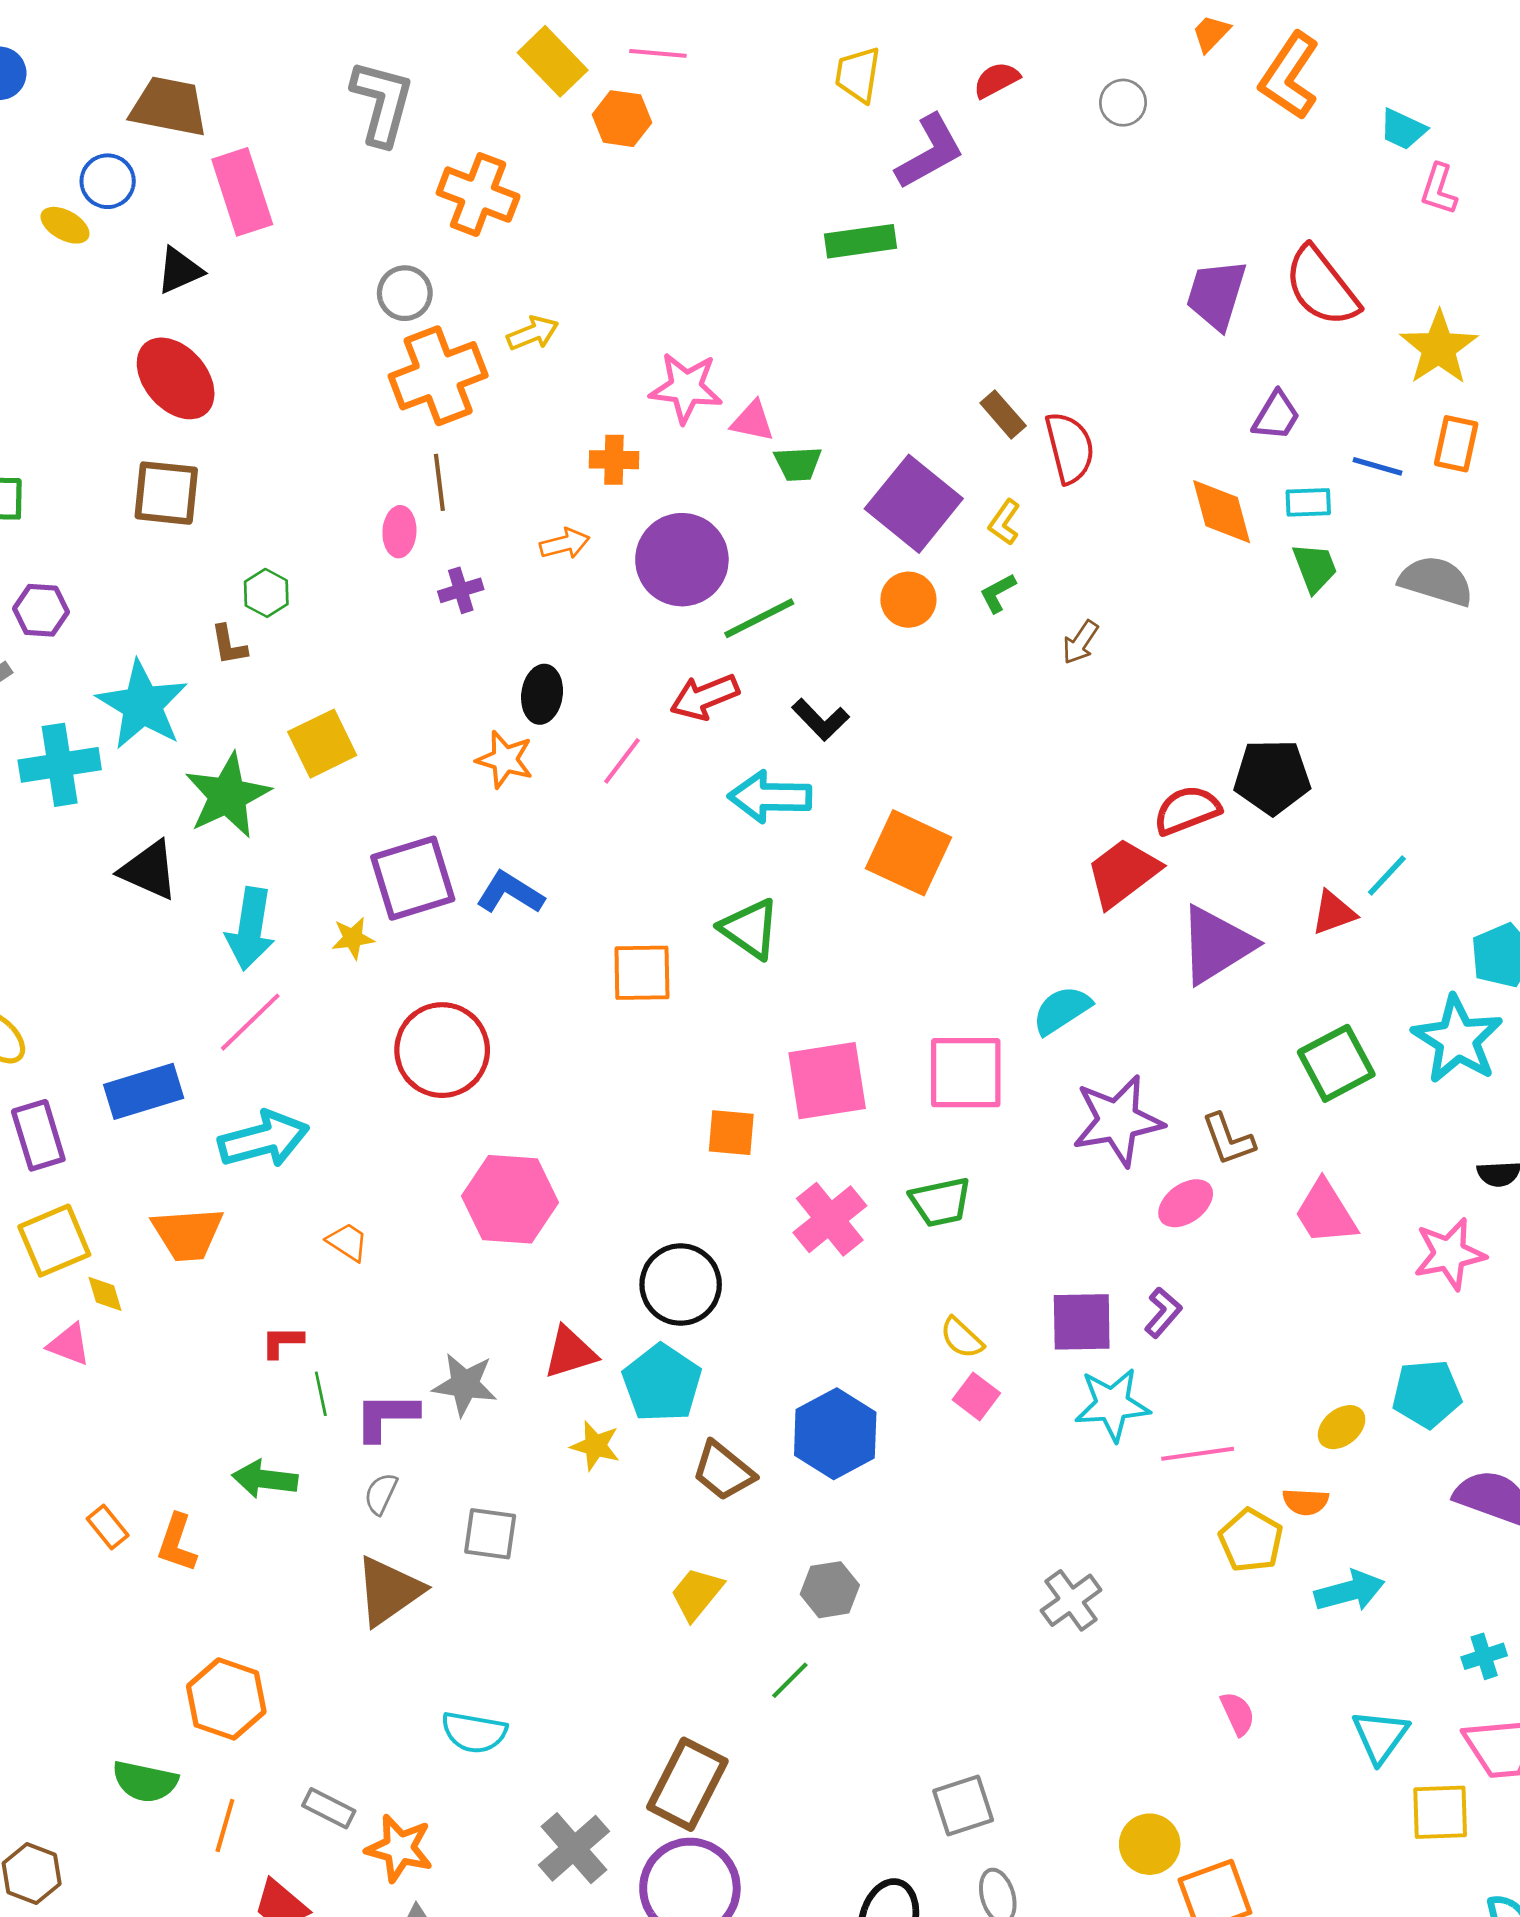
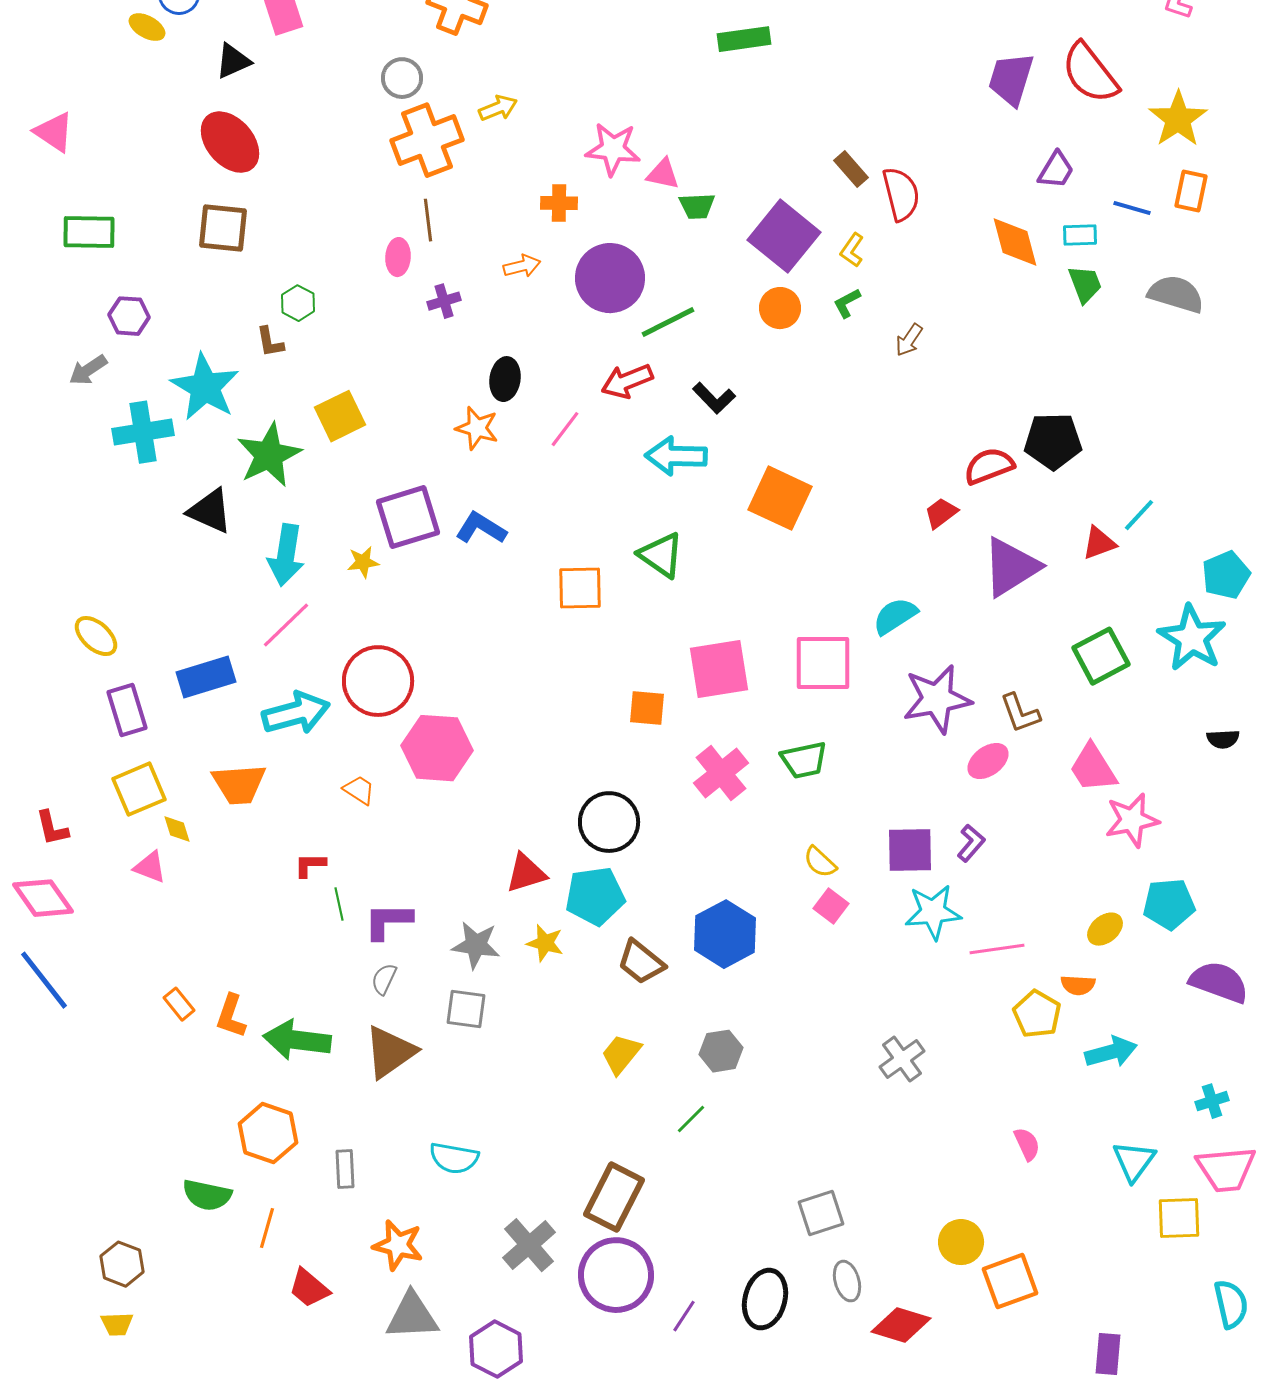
red trapezoid: (1123, 873) -> (941, 513), size x0.6
red circle: (442, 1050) -> (378, 681), moved
pink hexagon: (510, 1199) -> (437, 748), moved
pink star: (1449, 1254) -> (1132, 820), moved
cyan pentagon: (662, 1383) -> (595, 896), turned 30
gray star: (465, 1384) -> (476, 945), moved
green arrow: (265, 1479) -> (297, 1040), moved, size x1.4
gray rectangle: (329, 1808) -> (345, 1169), moved, turned 60

